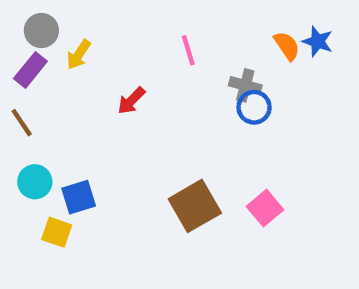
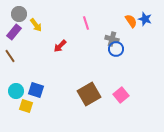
yellow arrow: (79, 55) -> (36, 25), turned -72
cyan circle: (35, 182) -> (16, 91), moved
blue square: (79, 197) -> (36, 90), turned 35

